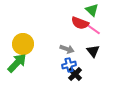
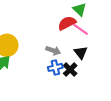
red semicircle: (80, 23) -> (67, 23), turned 132
black cross: (75, 74) -> (70, 70), moved

